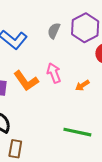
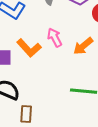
orange arrow: (82, 85) -> (83, 46), size x1.5

